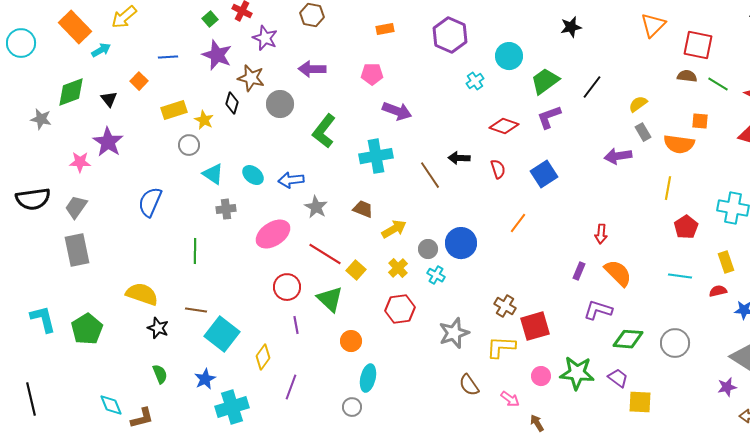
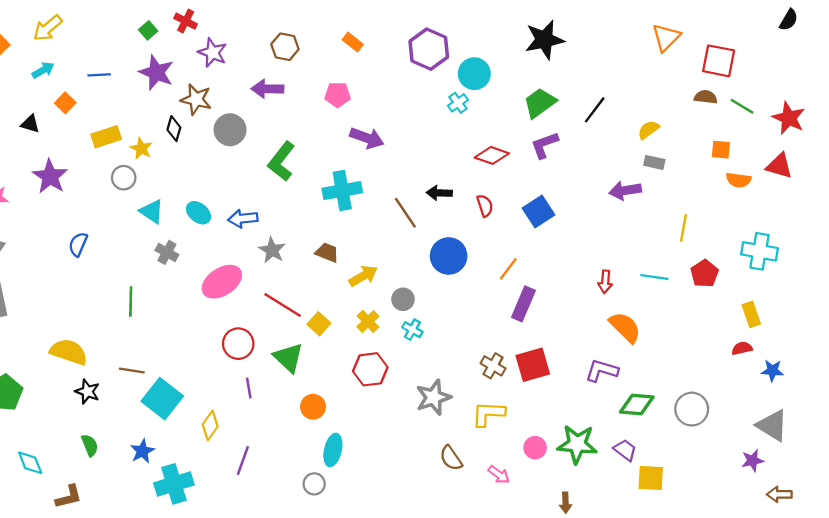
brown hexagon: (312, 15) -> (285, 47), moved
black star: (571, 27) -> (544, 40), moved, size x1.6
orange rectangle: (385, 29) -> (353, 42), turned 48
cyan arrow: (101, 50) -> (43, 70), moved
cyan circle: (509, 56) -> (474, 74), moved
black triangle: (109, 99) -> (30, 124), turned -36
gray rectangle: (643, 132) -> (654, 162), turned -48
purple star: (108, 142) -> (50, 176), moved
orange semicircle: (679, 144) -> (738, 180), moved, size x0.7
blue semicircle: (150, 202) -> (78, 244), size x0.7
gray cross: (226, 209) -> (167, 252), turned 36
blue circle: (461, 243) -> (449, 256), moved
purple rectangle: (579, 271) -> (523, 304), moved, size x1.6
cyan line: (680, 276) -> (654, 277), moved
red square: (535, 326) -> (533, 365), moved
cyan diamond: (111, 405) -> (30, 463), moved
brown arrow: (537, 423) -> (565, 503), moved, turned -150

